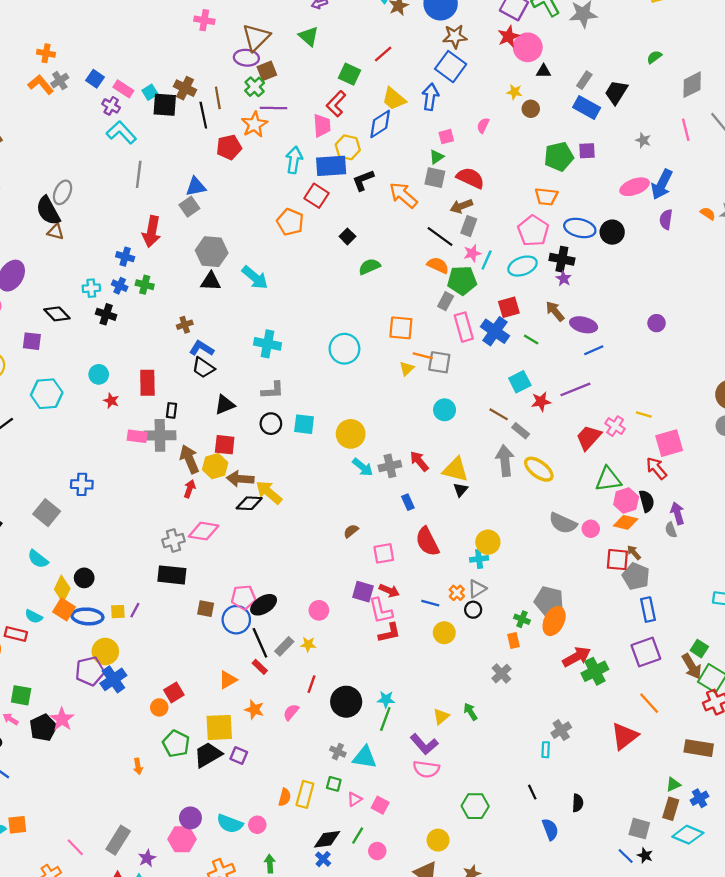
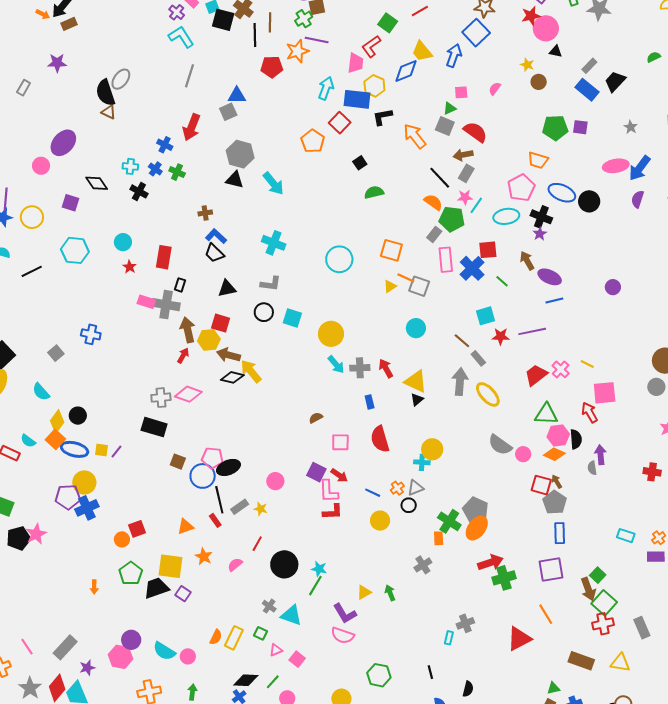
gray square: (47, 513) -> (56, 353), size x0.7
green cross: (522, 619) -> (449, 521), size x1.6

